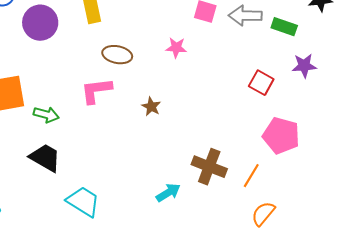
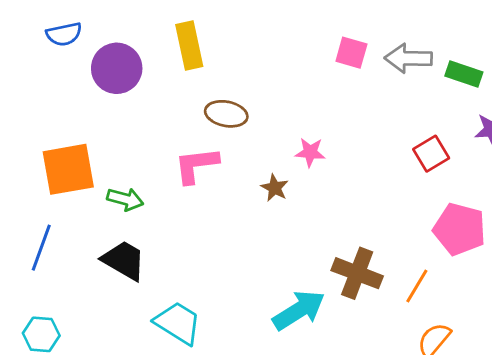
pink star: (176, 48) -> (310, 152), moved
red square: (261, 83) -> (431, 154), turned 30
cyan arrow: (168, 193) -> (299, 310), size x1.5

